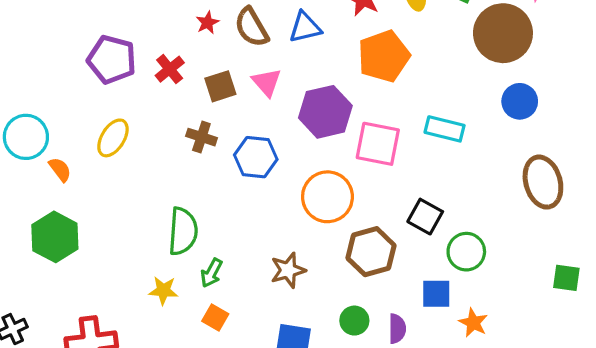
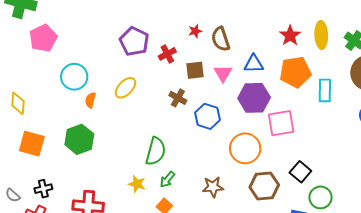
blue triangle: (305, 27) -> (254, 64), moved
cyan rectangle: (445, 129) -> (325, 90), moved, turned 65
pink square: (378, 144) -> (281, 123), turned -32
orange semicircle: (60, 169) -> (90, 100), turned -140

